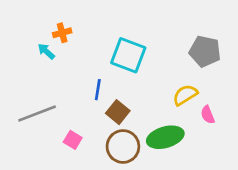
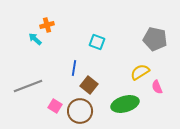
cyan square: (128, 55) -> (97, 42), size x0.6
brown circle: (123, 146) -> (80, 111), moved

